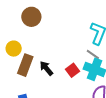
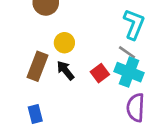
yellow circle: (14, 49) -> (64, 43), moved

